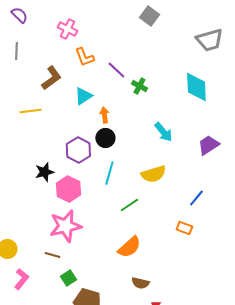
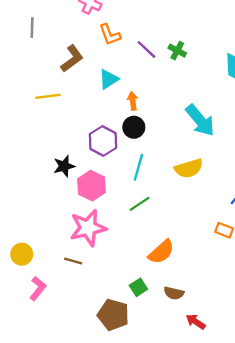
green cross: (139, 86) -> (177, 51), moved
cyan arrow: (163, 132) -> (200, 120), size x1.4
green line: (129, 205) -> (140, 204), moved
green square: (68, 278) -> (138, 287), moved

